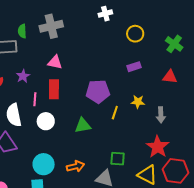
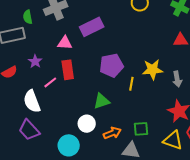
purple rectangle: (134, 67) -> (92, 27), moved, size x1.6
pink line: (35, 99) -> (50, 82), turned 56
yellow star: (138, 102) -> (153, 70), size x1.5
white circle: (46, 121) -> (87, 124), moved
orange arrow: (76, 166) -> (112, 133), moved

